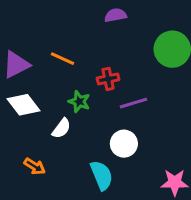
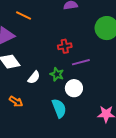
orange line: (62, 59) -> (24, 15), moved
green star: (79, 102) -> (57, 74), moved

